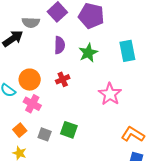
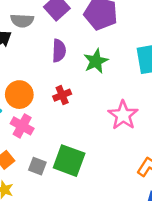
green square: (69, 130) -> (69, 161), size x1.4

